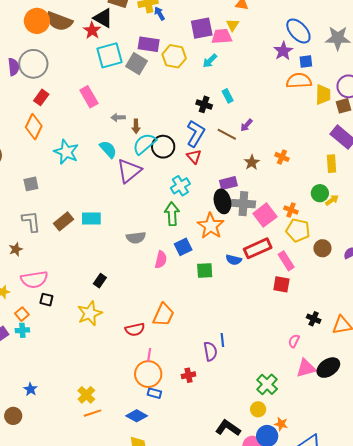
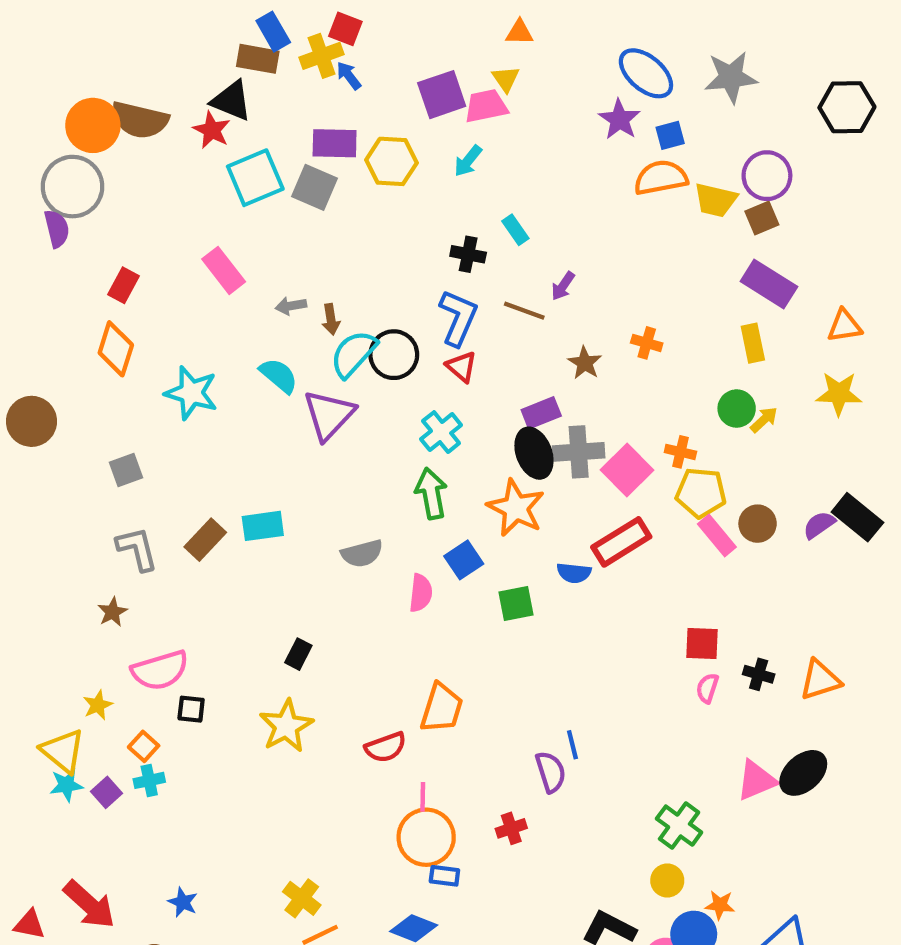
gray circle: (33, 64) -> (73, 187), moved
yellow trapezoid: (323, 95) -> (715, 200), turned 110
pink rectangle: (286, 261) -> (717, 535), moved
red square: (281, 284) -> (702, 643), moved
pink semicircle: (294, 341) -> (707, 688), moved

